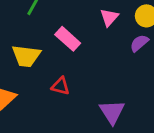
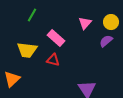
red triangle: (61, 86) -> (53, 60), moved

